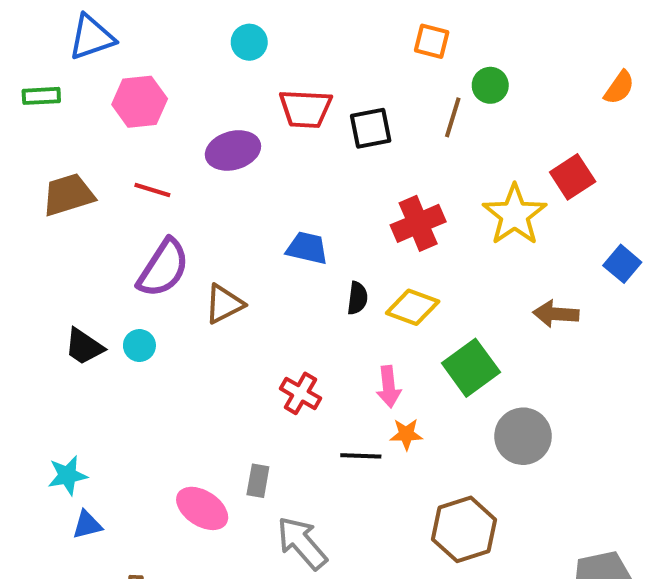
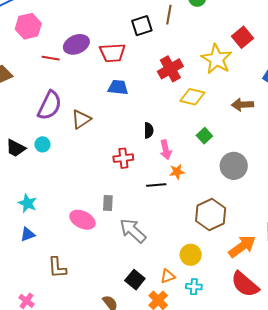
red trapezoid: (305, 109) -> (112, 53), moved
brown line: (453, 117) -> (169, 15), moved
red line: (152, 190) -> (51, 58), moved
black semicircle: (357, 298) -> (149, 130), moved
yellow diamond: (413, 307) -> (192, 97), moved
green square: (471, 368) -> (204, 136), size x0.6
red cross: (300, 393) -> (123, 158), turned -30
cyan star: (68, 475) -> (27, 203), moved, turned -30

